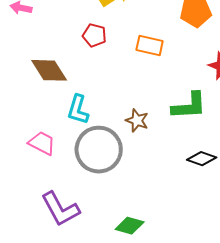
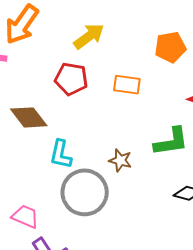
red pentagon: (94, 35) -> (71, 79), size x1.4
pink trapezoid: (42, 143) -> (25, 216), moved

